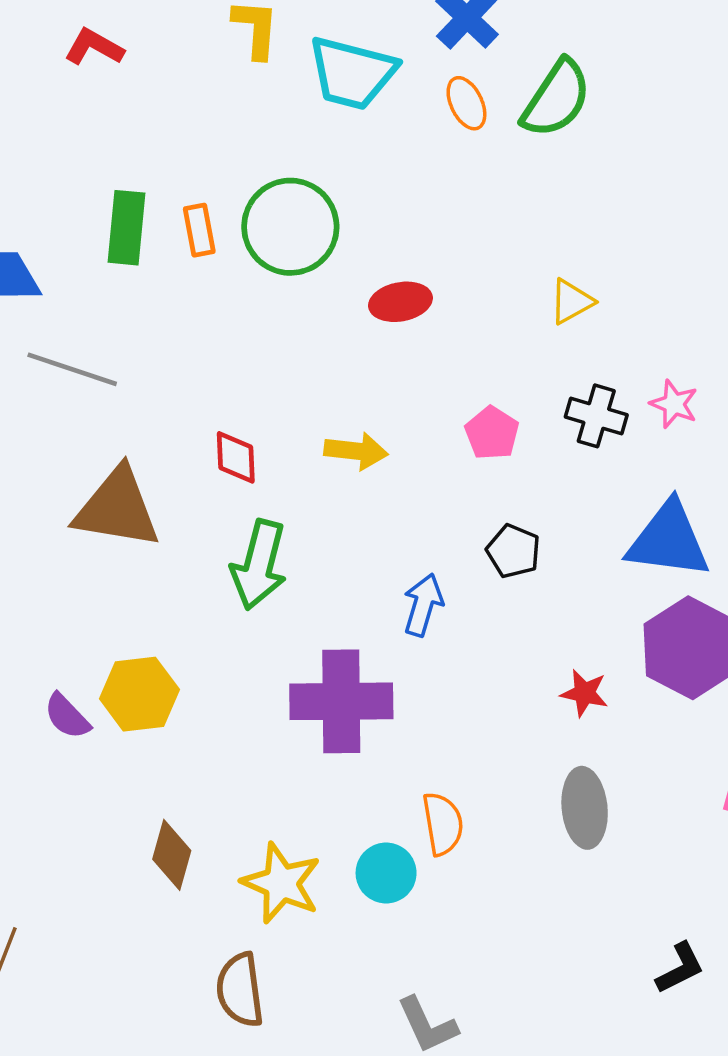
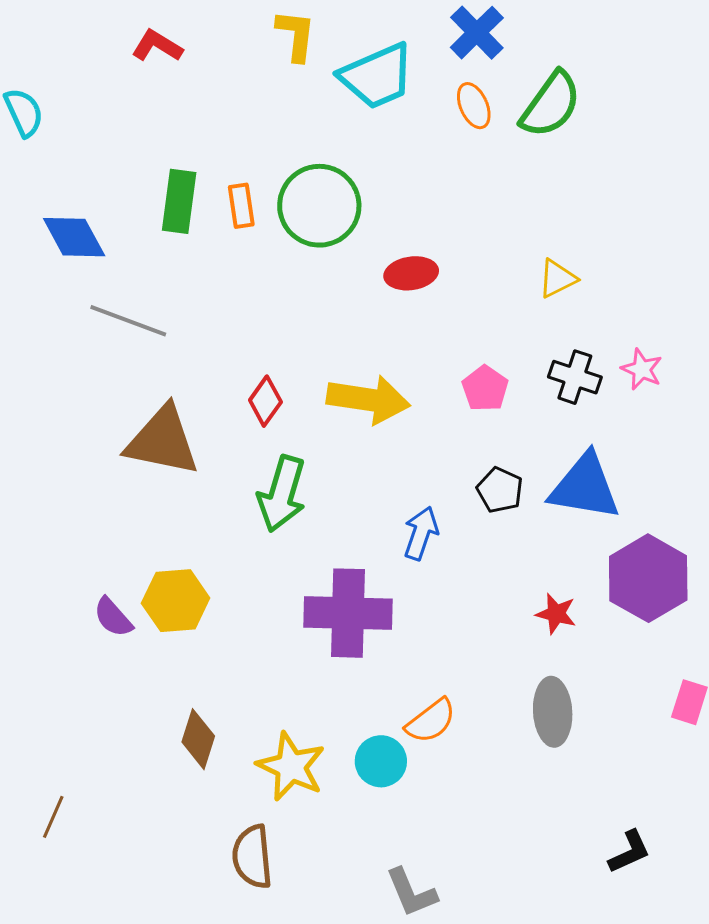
cyan trapezoid: (352, 73) -> (377, 76), turned -40
yellow arrow: (356, 451) -> (368, 399), size x1.5
red diamond: (236, 457) -> (265, 401), turned 36
blue triangle: (668, 540) -> (585, 487), moved
orange semicircle: (443, 824) -> (431, 721), turned 60

